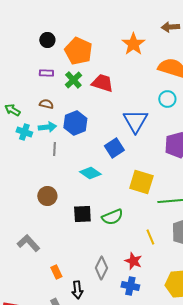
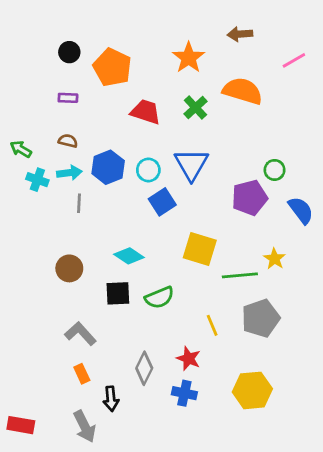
green cross: (73, 80) -> (195, 108), moved
cyan circle: (167, 99) -> (148, 170), moved
cyan diamond: (90, 173) -> (129, 256), moved
gray L-shape: (28, 243) -> (80, 334), moved

